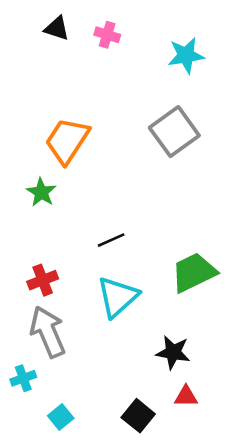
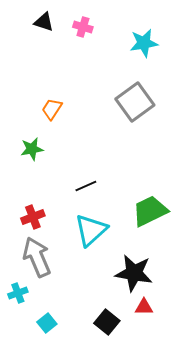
orange trapezoid: (67, 141) -> (52, 109), size x0.6
green star: (41, 192) -> (32, 149), turned 30
black star: (173, 352) -> (134, 273), size x1.4

